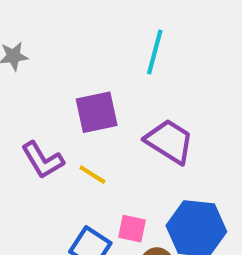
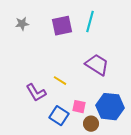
purple square: (97, 112) -> (62, 26), moved
purple L-shape: (43, 160) -> (36, 93), moved

